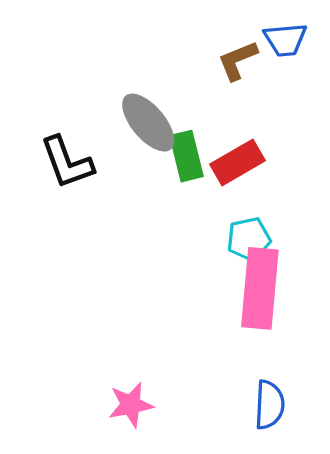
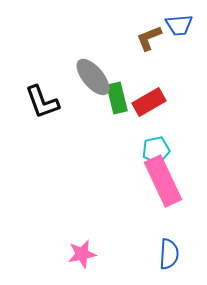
pink rectangle: (260, 288) -> (163, 181), turned -30

